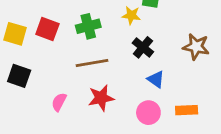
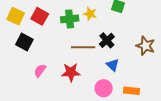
yellow star: (131, 15) -> (90, 14), moved
brown line: (92, 63) -> (83, 47), moved
black square: (19, 76) -> (24, 42), moved

